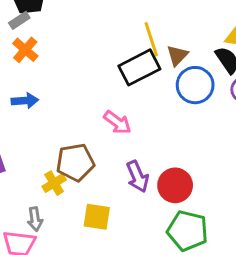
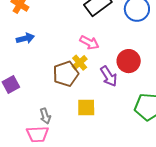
yellow cross: (54, 183) -> (80, 63), moved
red circle: (175, 185) -> (129, 61), moved

